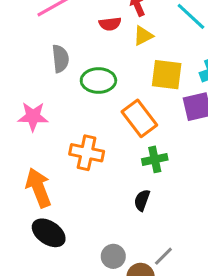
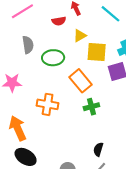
yellow triangle: (143, 36) -> (80, 36), moved
black semicircle: (142, 200) -> (98, 149), moved

